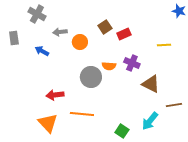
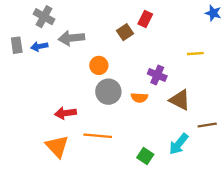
gray arrow: (60, 32) -> (71, 38), size x1.5
red rectangle: (124, 34) -> (145, 19), moved, turned -40
orange circle: (80, 42) -> (99, 65), moved
blue arrow: (42, 51) -> (39, 46), moved, turned -40
orange semicircle: (109, 66) -> (139, 98), moved

